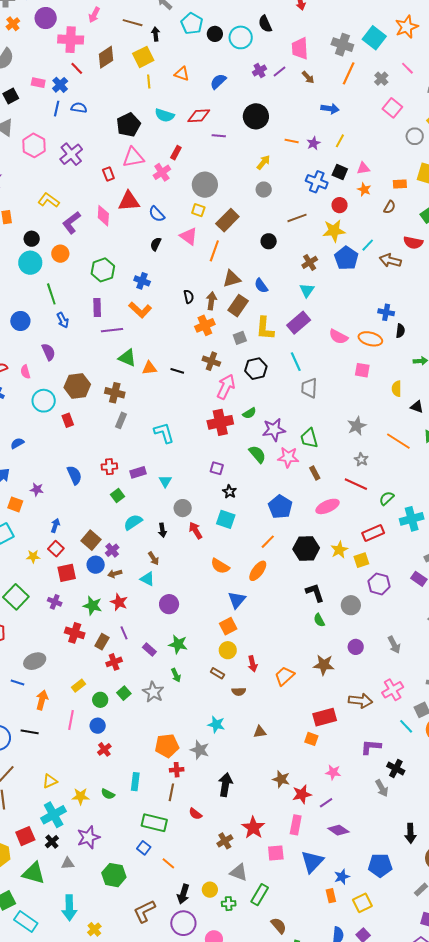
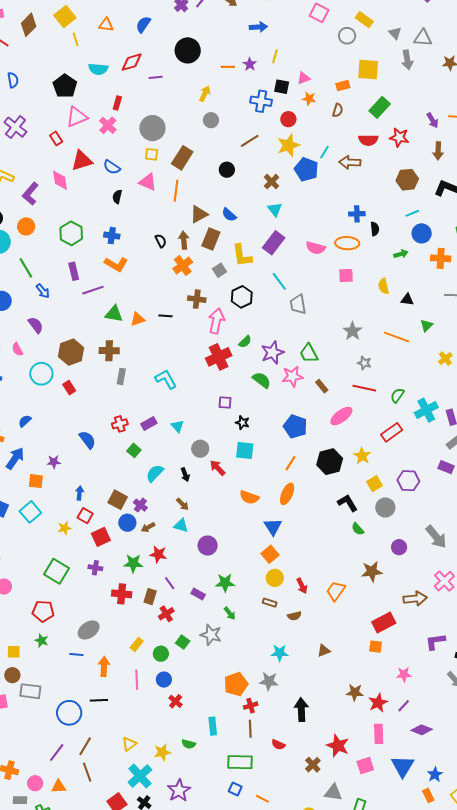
blue semicircle: (79, 108) -> (13, 80), turned 84
yellow square: (361, 560) -> (374, 484), moved
gray arrow: (394, 645) -> (436, 537), size x1.4

